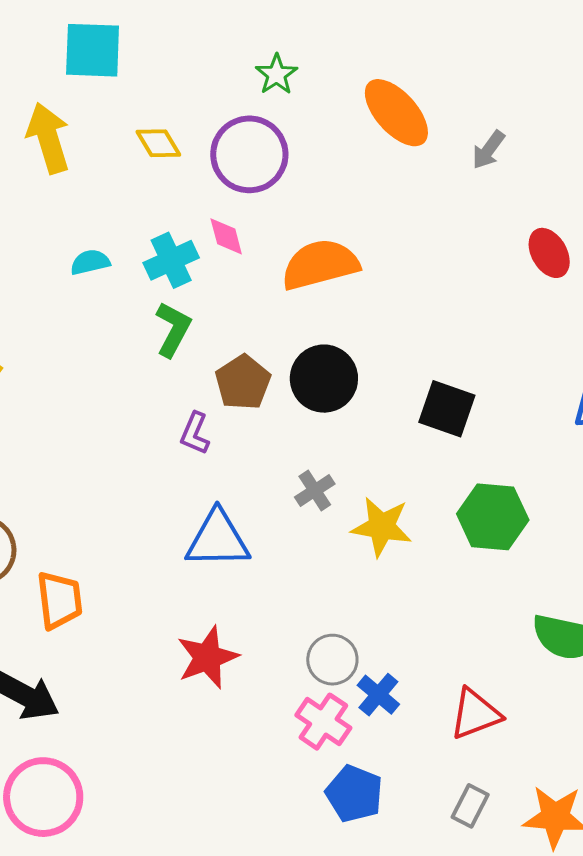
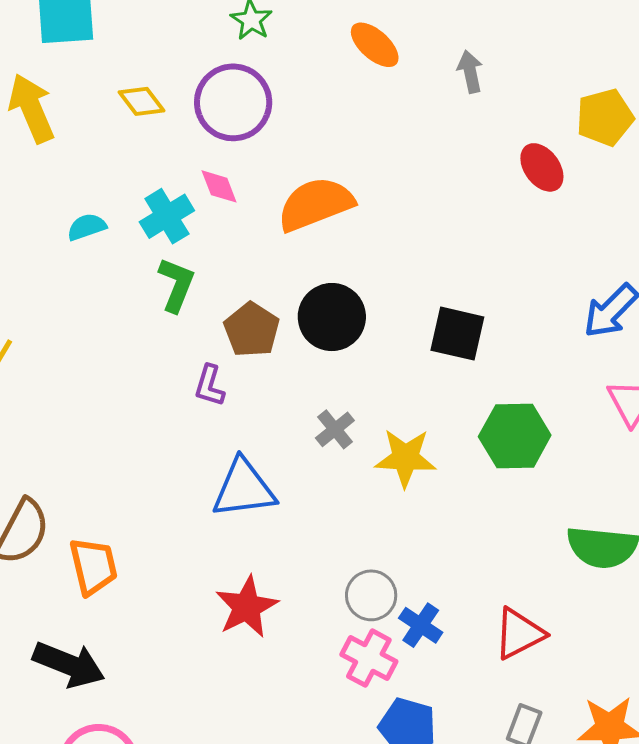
orange ellipse: (396, 113) -> (375, 45), size x0.7
gray arrow: (488, 150) -> (470, 72), turned 138

